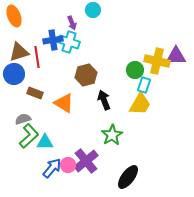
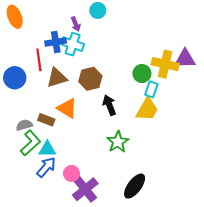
brown triangle: (19, 52) -> (57, 78), moved
brown rectangle: (35, 93) -> (46, 120), moved
purple cross: (86, 161) -> (85, 189), moved
blue arrow: (52, 168) -> (46, 167), moved

